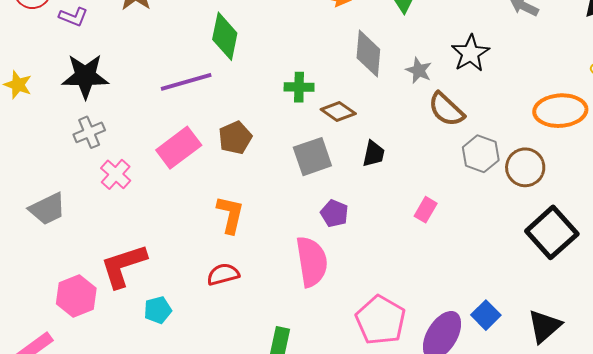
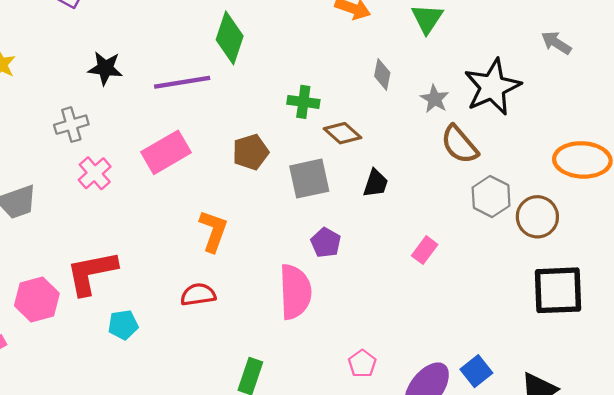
black star: (470, 53) -> (492, 87), size x1.4
gray diamond: (368, 54) -> (382, 74), size x0.6
black star: (85, 76) -> (105, 68), moved, size x0.7
brown pentagon: (235, 138) -> (251, 152), moved
black square: (552, 232) -> (558, 290), turned 33
pink pentagon: (381, 320) -> (362, 364), size x0.5

